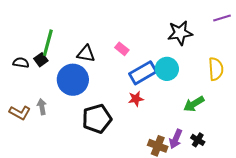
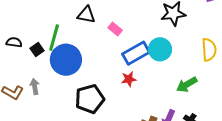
green line: (48, 43) -> (54, 38), moved
black triangle: (86, 54) -> (86, 15), moved
black square: (41, 60) -> (37, 49), moved

